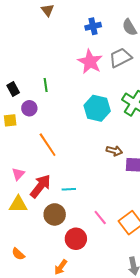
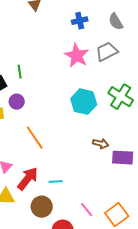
green line: (46, 85) -> (20, 72), moved

